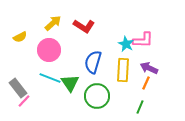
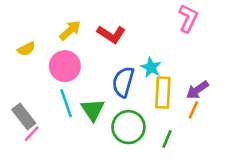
pink L-shape: (143, 40) -> (188, 18), moved, turned -65
cyan star: (126, 44) -> (151, 67), moved
purple arrow: (149, 68) -> (197, 90), turned -60
cyan line: (50, 78) -> (66, 103), turned 50
green line: (140, 107) -> (167, 139), moved

